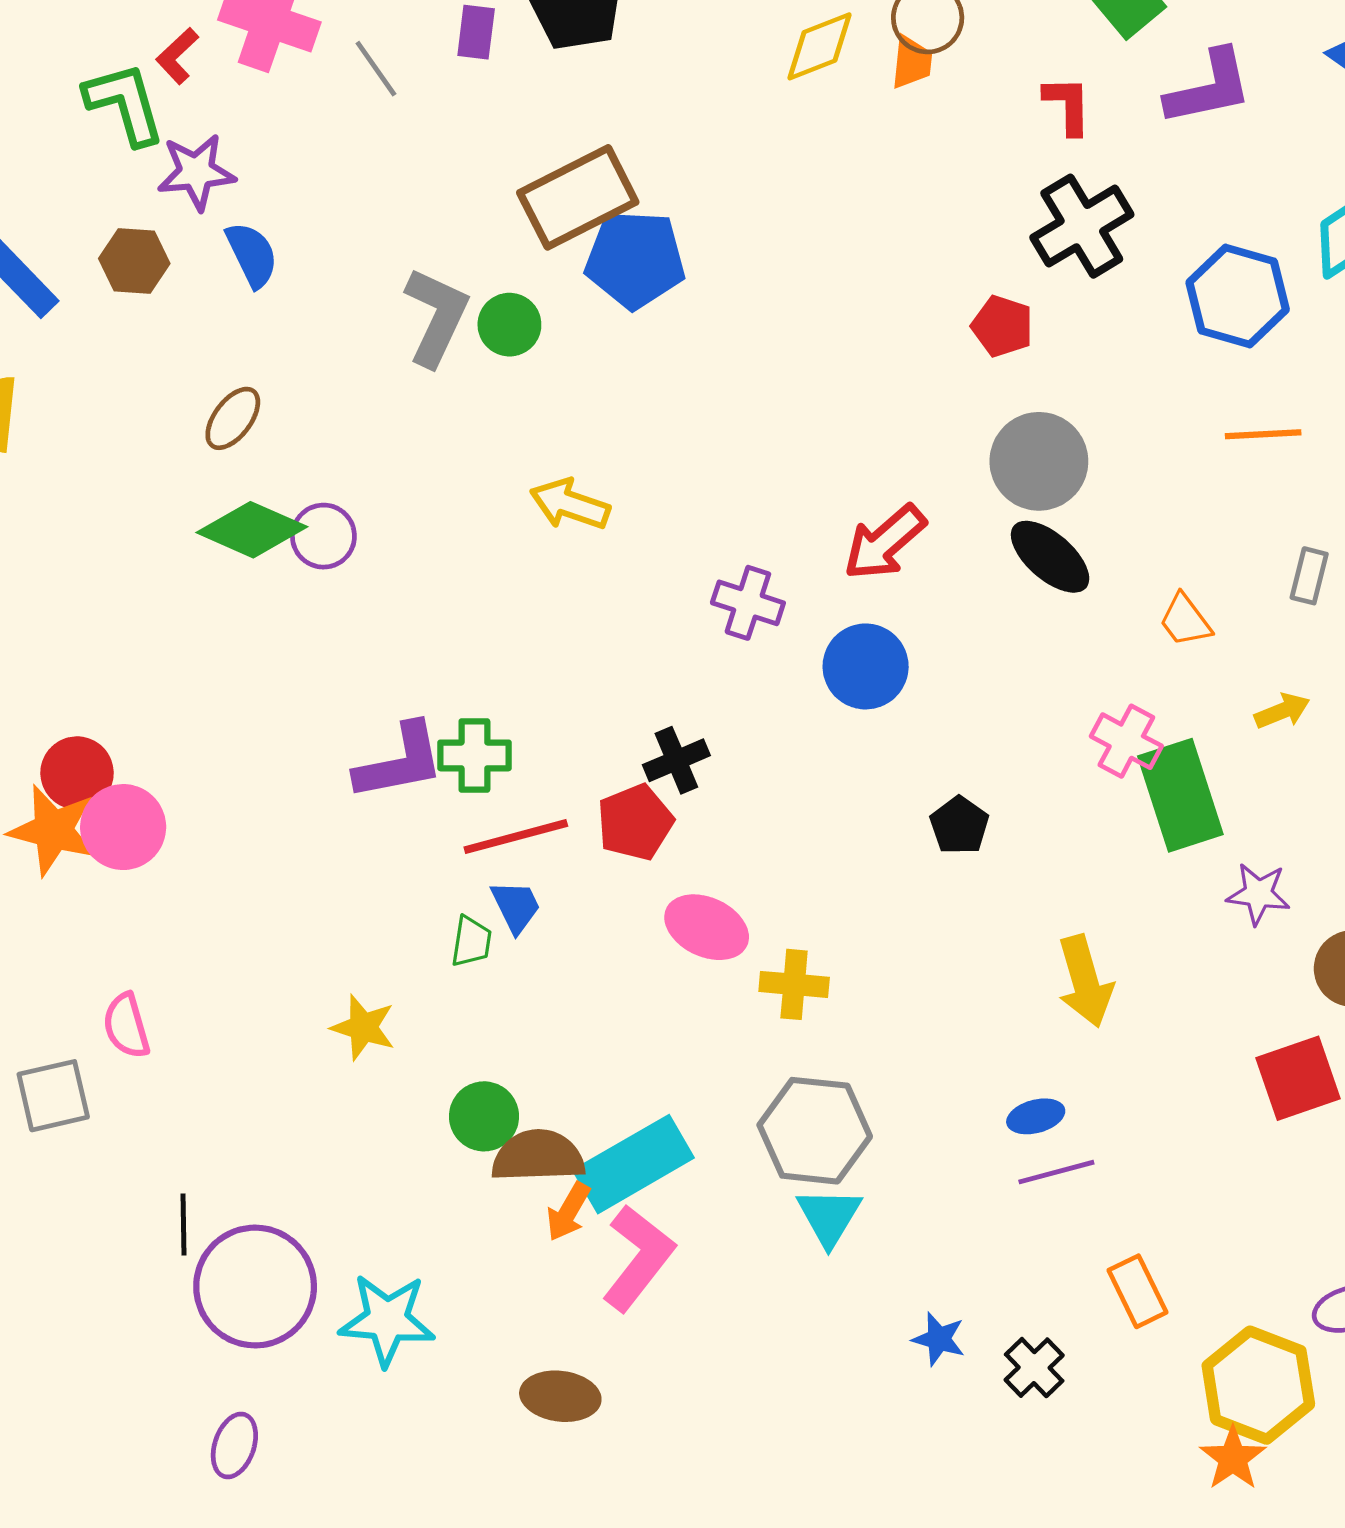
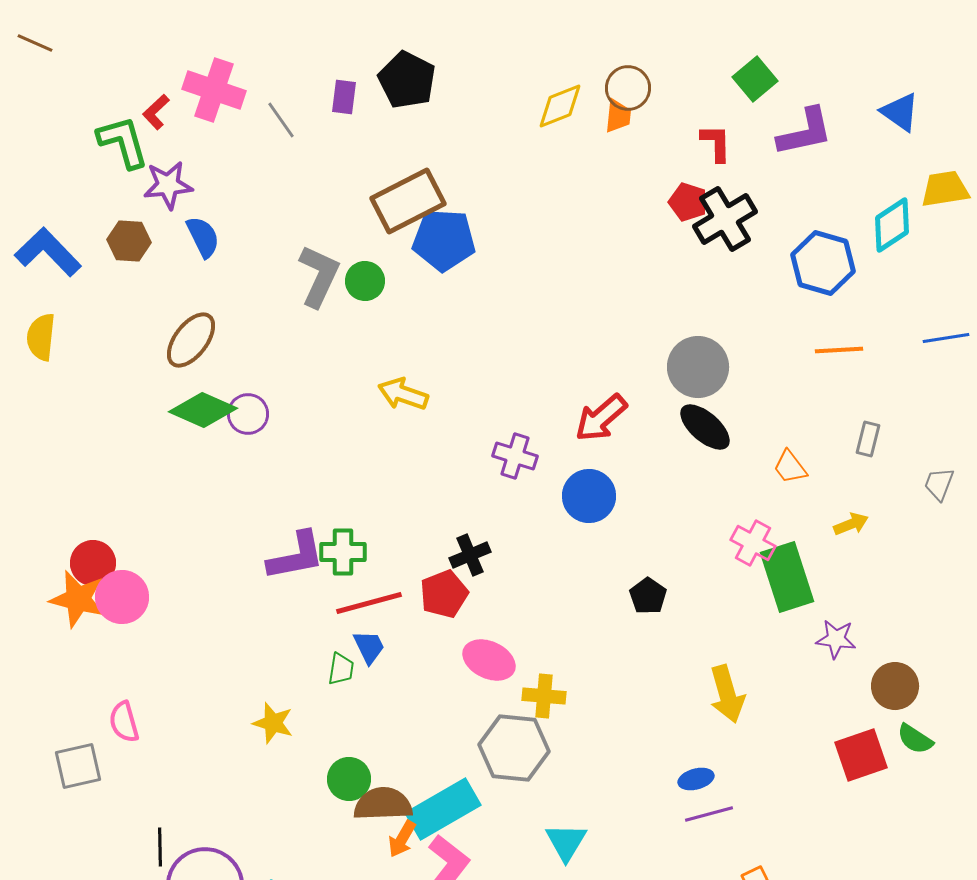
red pentagon: (1002, 326) -> (688, 202), moved
brown ellipse: (233, 418) -> (191, 340), size x1.4
gray hexagon: (815, 1131) -> (514, 748), moved

